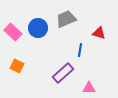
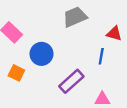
blue circle: (38, 28) -> (41, 54), moved
blue line: (80, 50) -> (101, 56), moved

